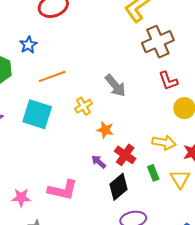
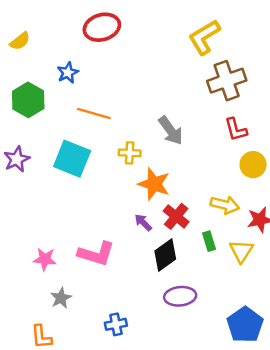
orange line: (52, 76) -> (94, 114), turned 32
yellow cross: (83, 106) -> (130, 153), turned 30
orange star: (105, 130) -> (154, 184), size x1.5

